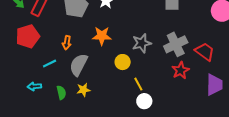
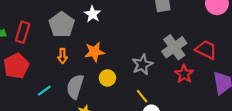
orange arrow: (67, 43) -> (62, 56), moved
gray star: (142, 43) -> (142, 65), moved
yellow circle: (123, 62) -> (107, 78), moved

